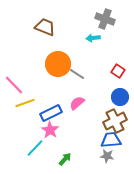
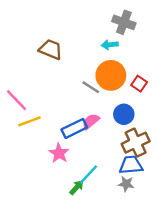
brown trapezoid: (45, 27) -> (51, 49), moved
orange circle: (58, 64) -> (111, 75), moved
blue circle: (120, 97) -> (124, 114), moved
blue rectangle: (51, 113) -> (74, 128), moved
cyan line: (35, 148) -> (88, 174), moved

